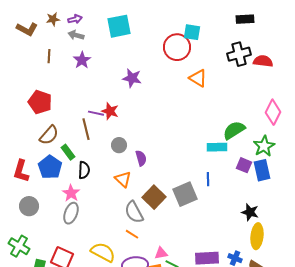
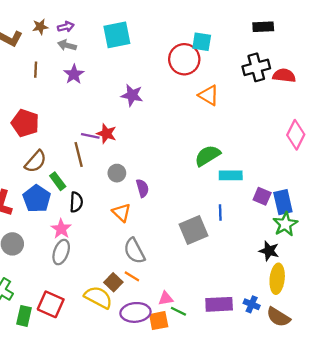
green semicircle: (234, 130) -> (207, 156), moved
green star: (264, 146) -> (285, 224), moved
brown square: (154, 197) -> (113, 282), moved, size x0.7

